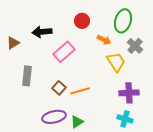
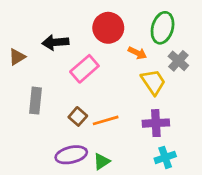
red circle: (82, 21) -> (108, 28), size x1.5
purple cross: (129, 93) -> (156, 123), moved
cyan cross: (125, 119) -> (165, 157), turned -35

